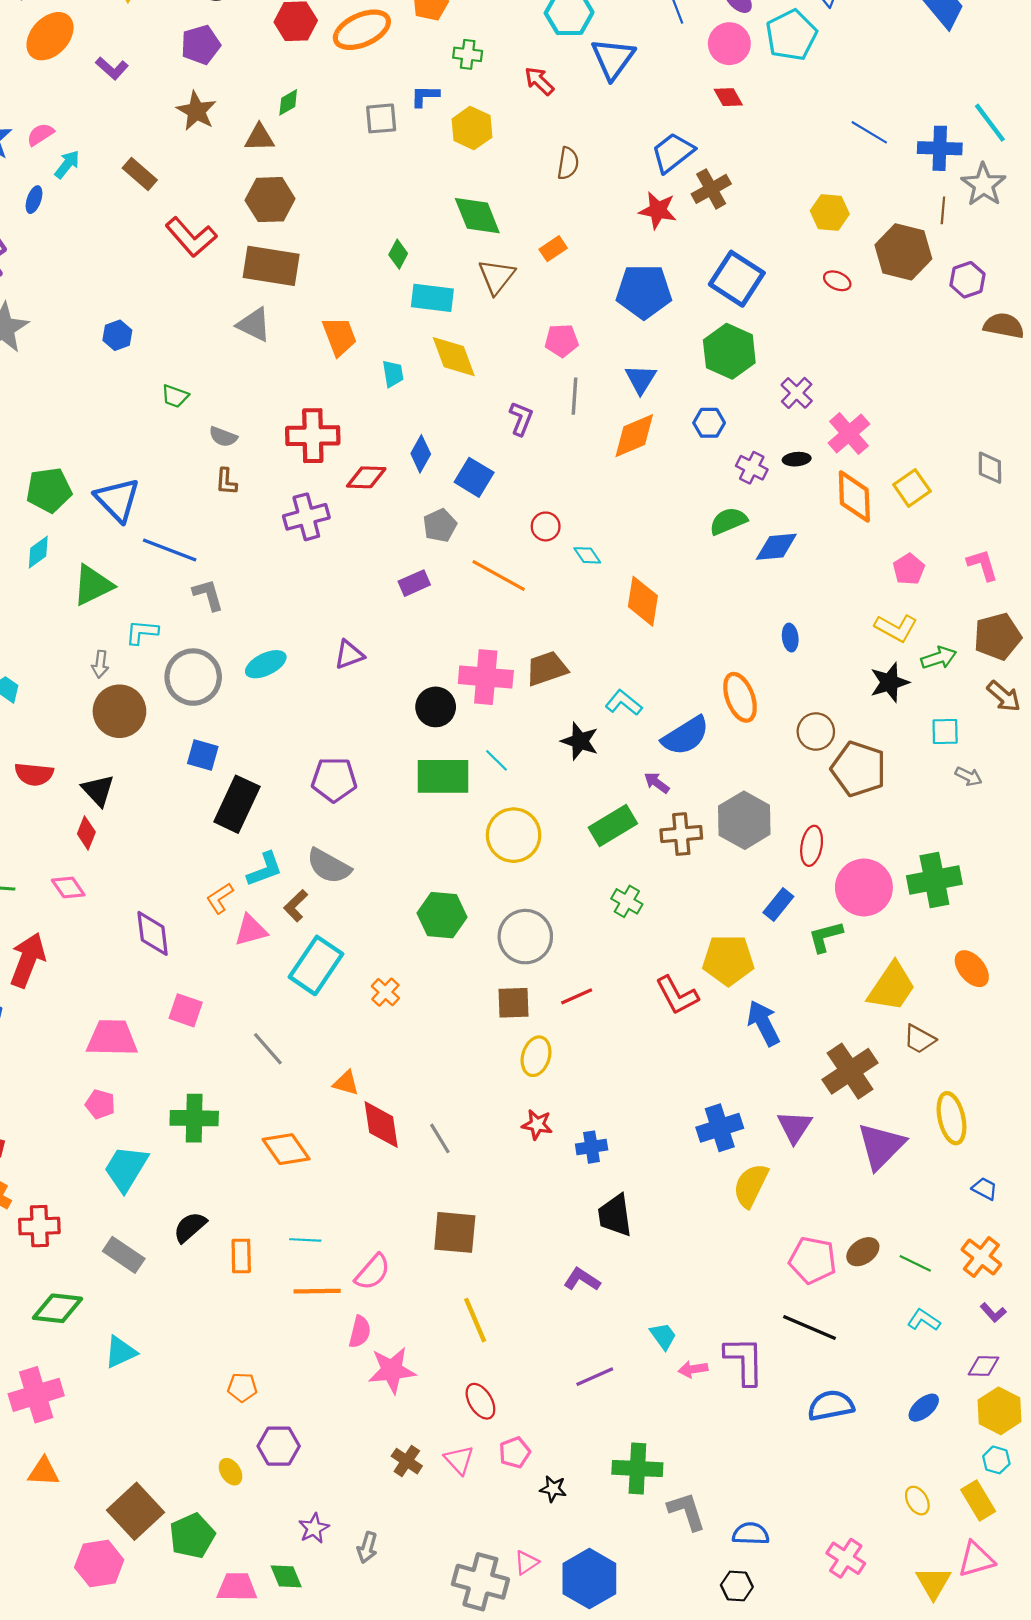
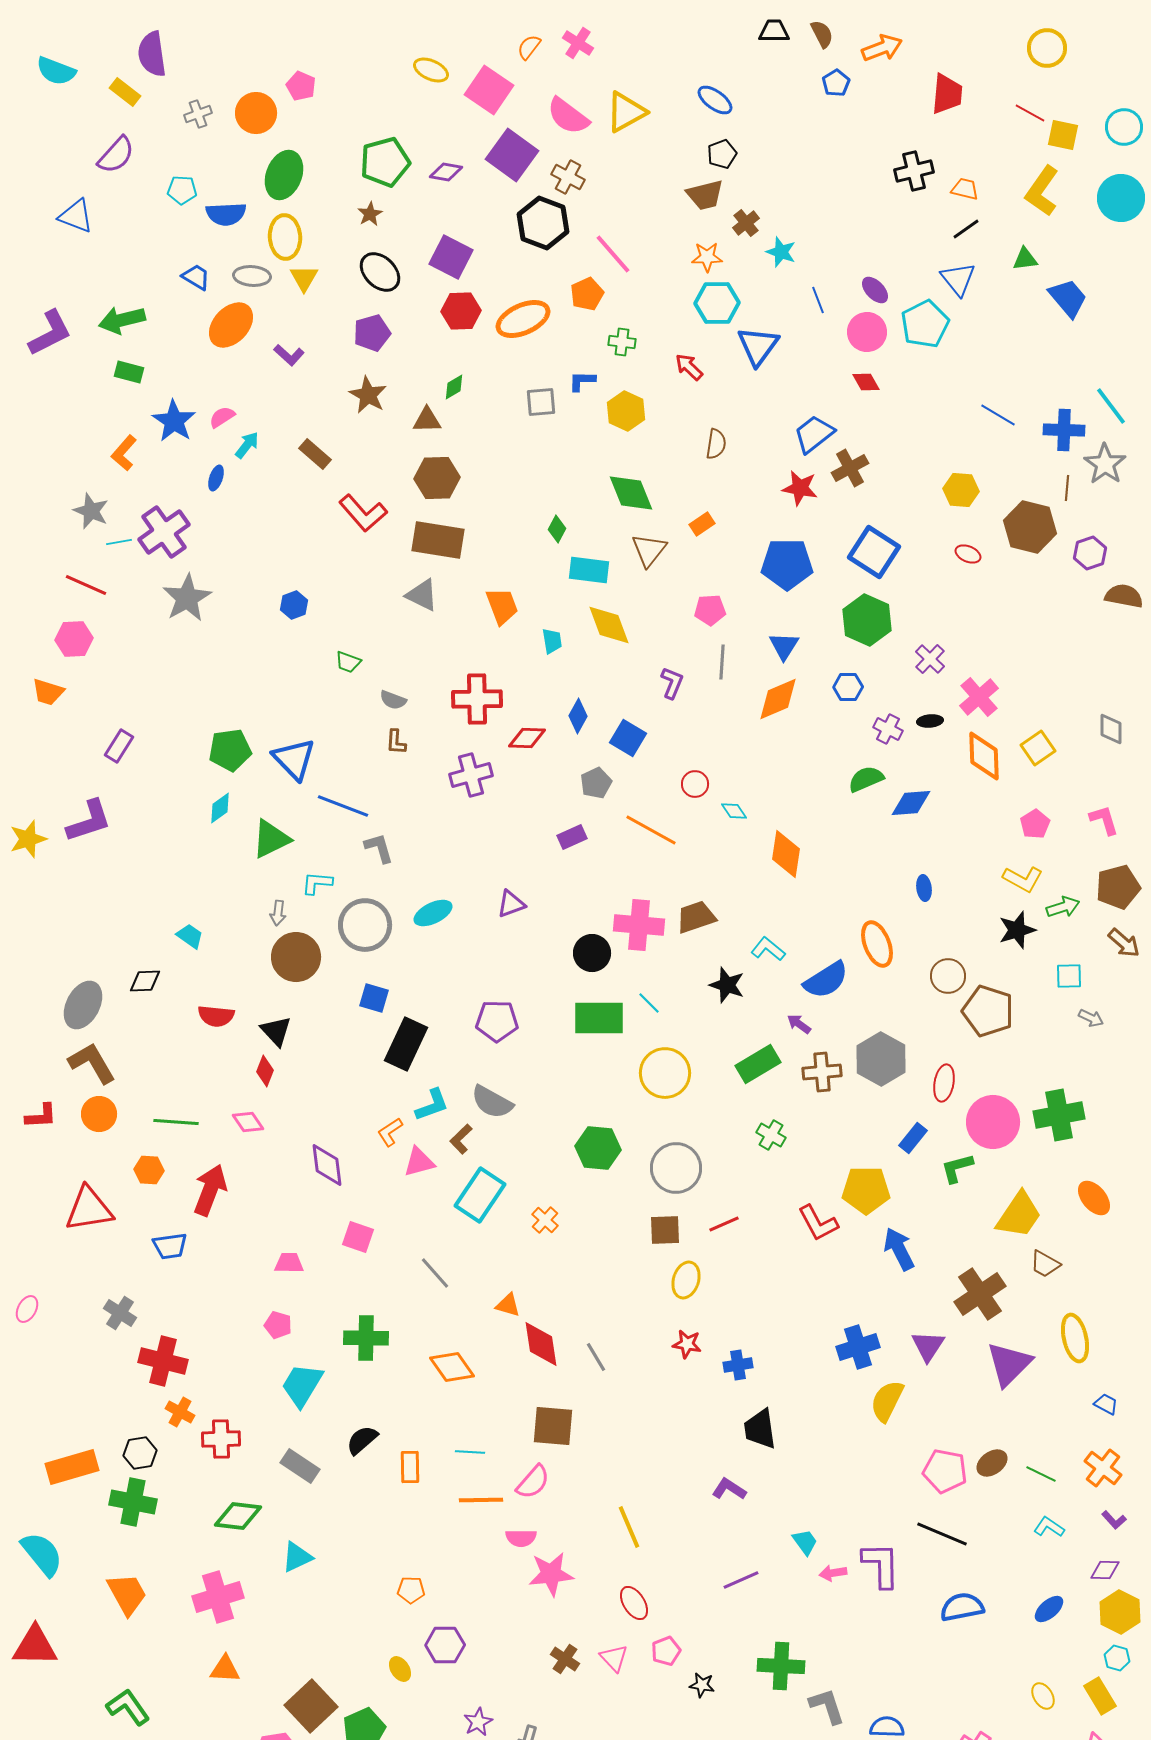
pink trapezoid: (112, 1038) -> (289, 1263), size x0.6
brown square: (455, 1232) -> (553, 1426), moved
pink semicircle: (360, 1332) -> (521, 1538), turned 76

